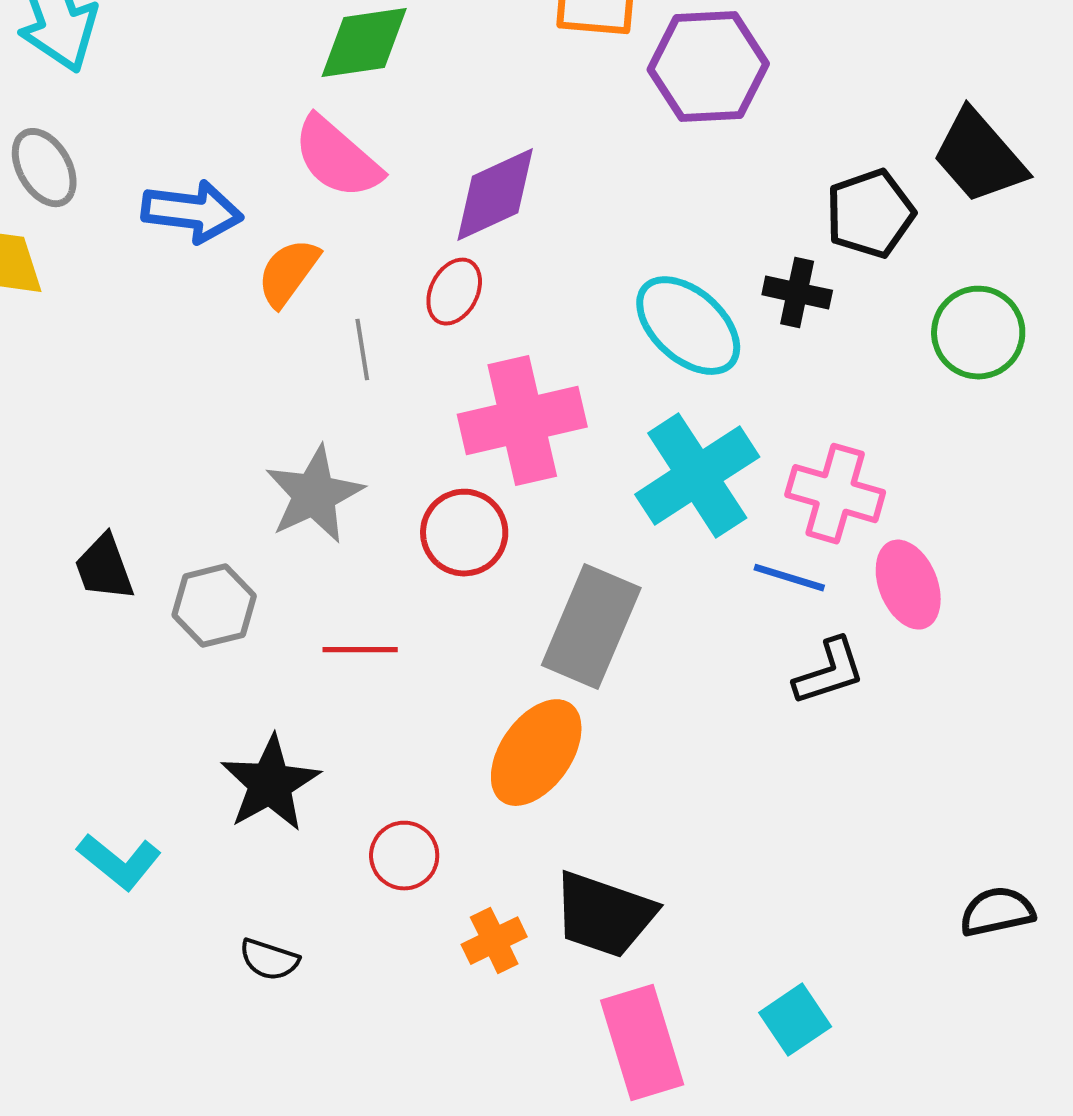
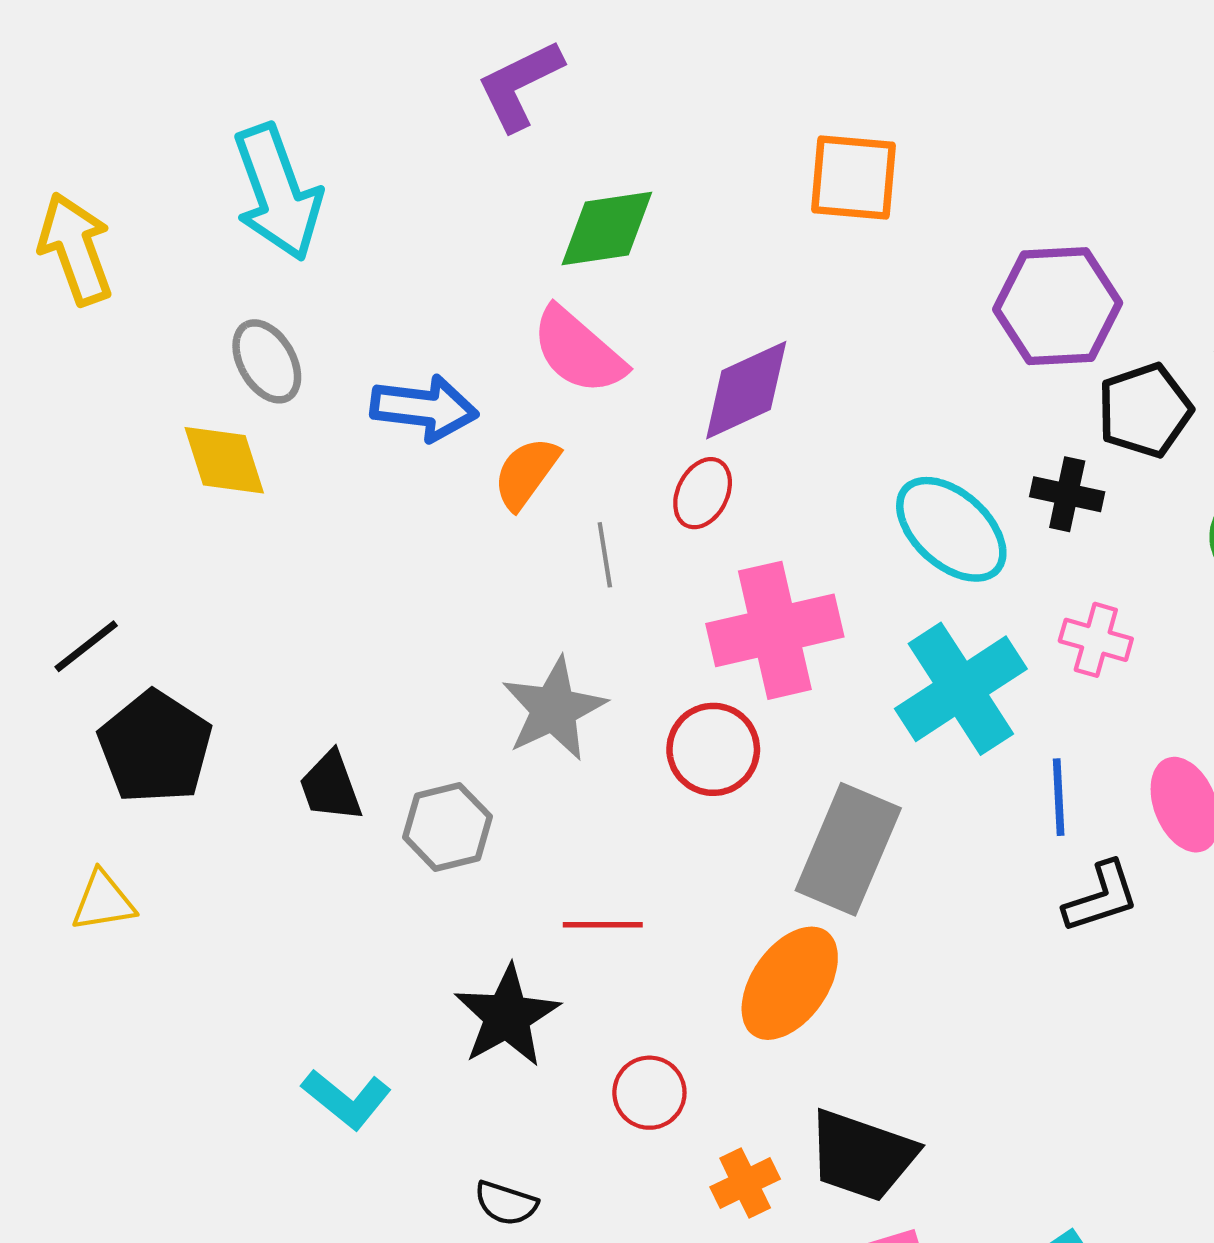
purple hexagon: (708, 67) -> (1058, 306), moved
pink cross: (835, 494) -> (1096, 640), moved, size x0.7
blue line: (789, 578) -> (1059, 797), turned 70
red line: (360, 650) -> (603, 925), moved

